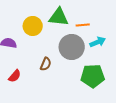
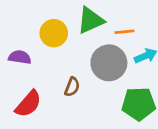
green triangle: (59, 17) -> (91, 20), turned -30
red semicircle: (15, 76) -> (28, 104), size x1.5

